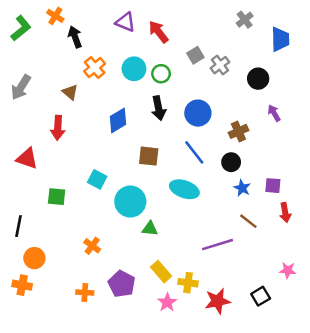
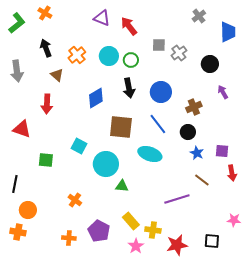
black arrow: (75, 37) -> (46, 48), moved
gray square: (195, 55) -> (159, 45), turned 32
gray arrow: (21, 87) -> (17, 71), turned -40
brown square: (149, 156) -> (121, 127), size x1.4
black square: (261, 296) -> (212, 241), turned 35

